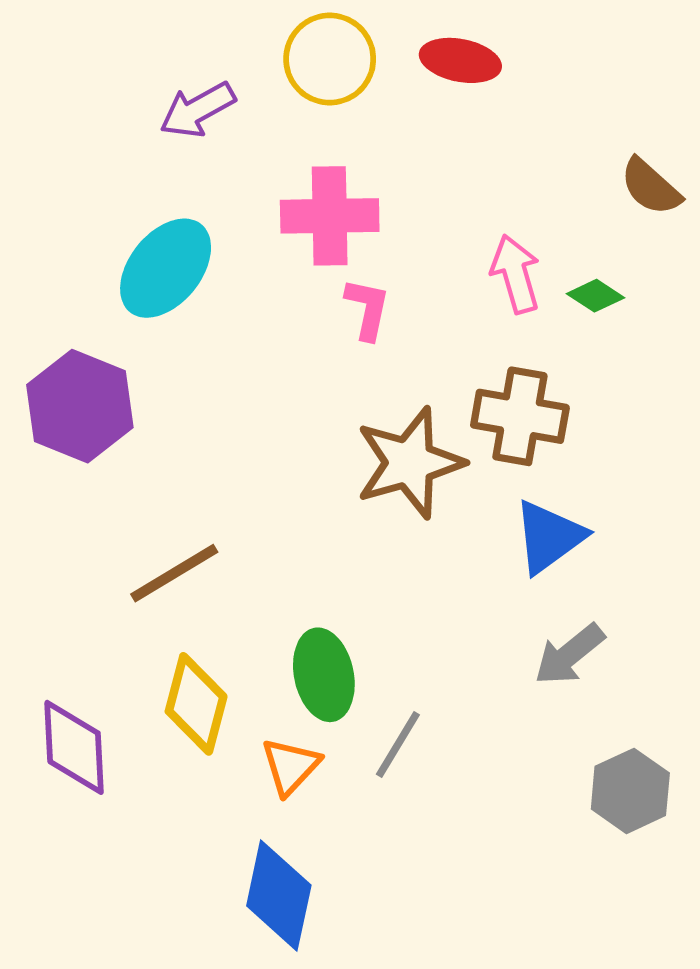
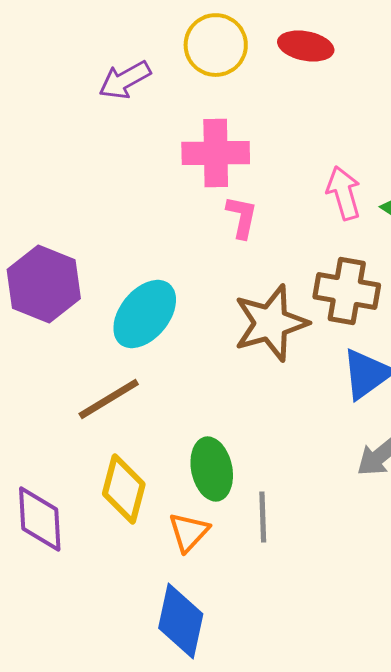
cyan ellipse: (166, 268) -> (145, 314), moved
gray line: (398, 744) -> (263, 517), turned -33

